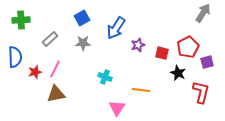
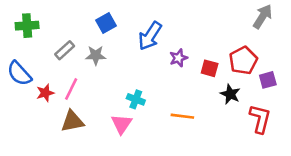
gray star: (83, 43) -> (96, 55), moved
blue semicircle: (15, 57) -> (19, 73), turned 140
pink triangle: (117, 108) -> (122, 124), moved

